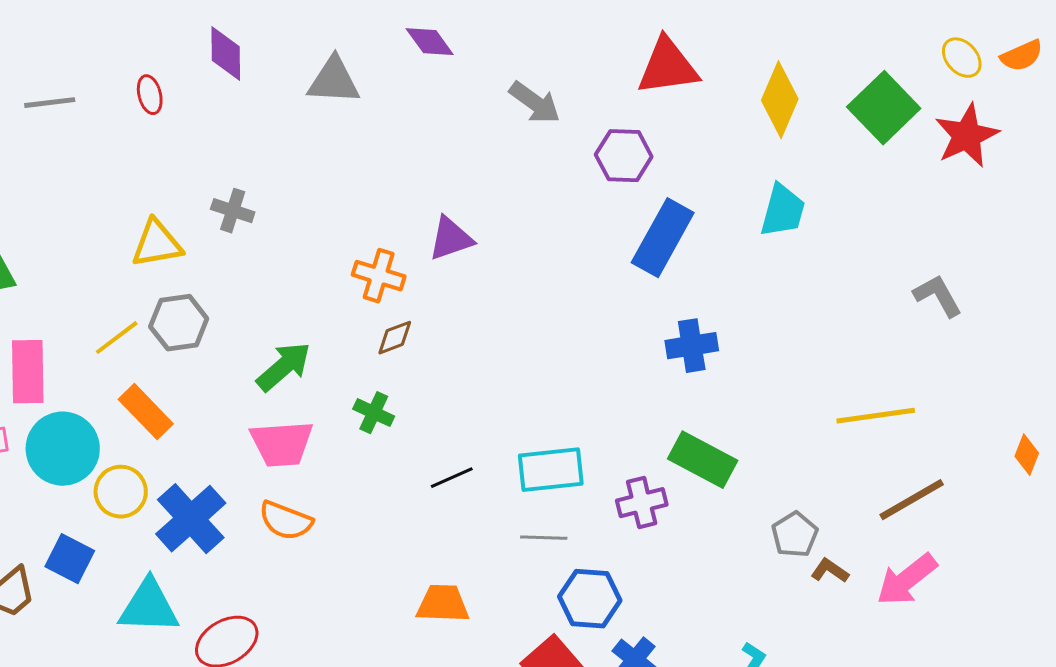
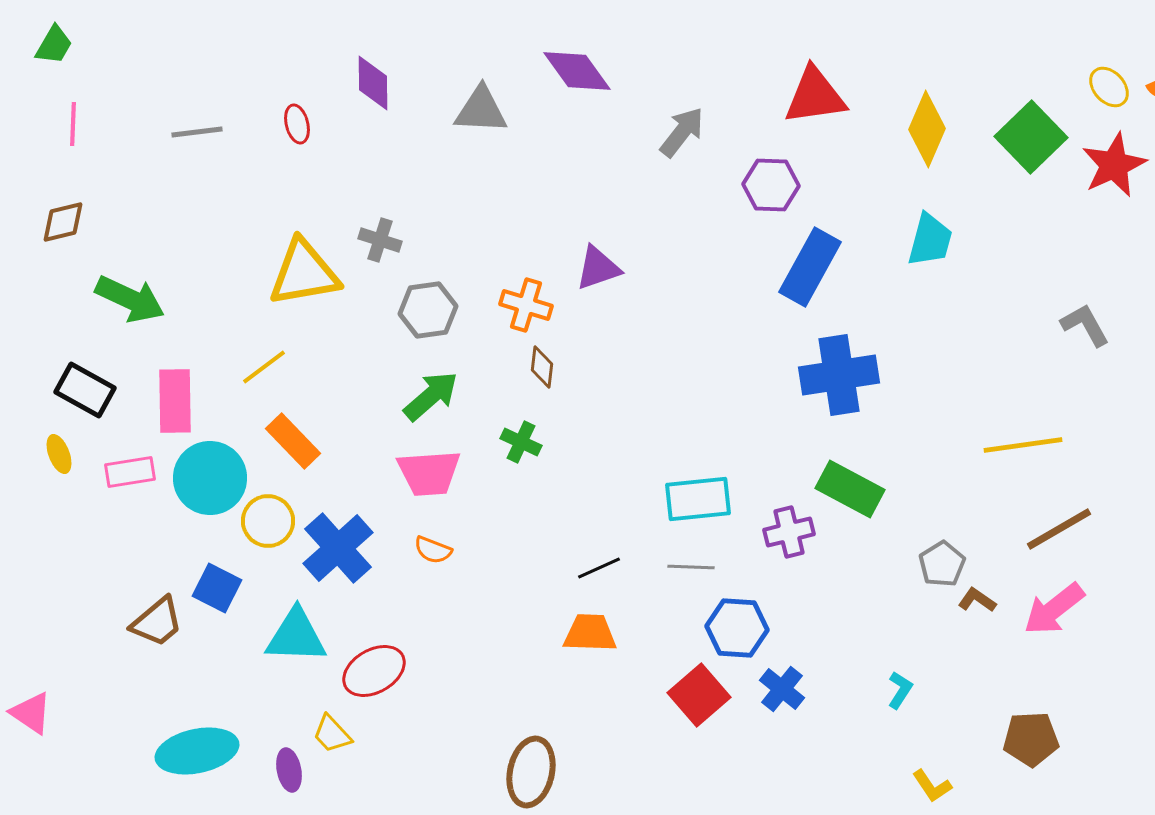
purple diamond: (430, 42) -> (577, 71), size x1.4
gray arrow: (535, 103) -> (682, 132), turned -88
yellow triangle: (157, 244) -> (304, 273), size x1.4
gray hexagon: (179, 323) -> (428, 310), moved
brown diamond: (395, 338) -> (542, 367), turned -63
blue cross: (692, 346) -> (839, 375), size x1.5
black line: (452, 478) -> (599, 568), moved
orange semicircle: (286, 521) -> (433, 550), size x0.7

